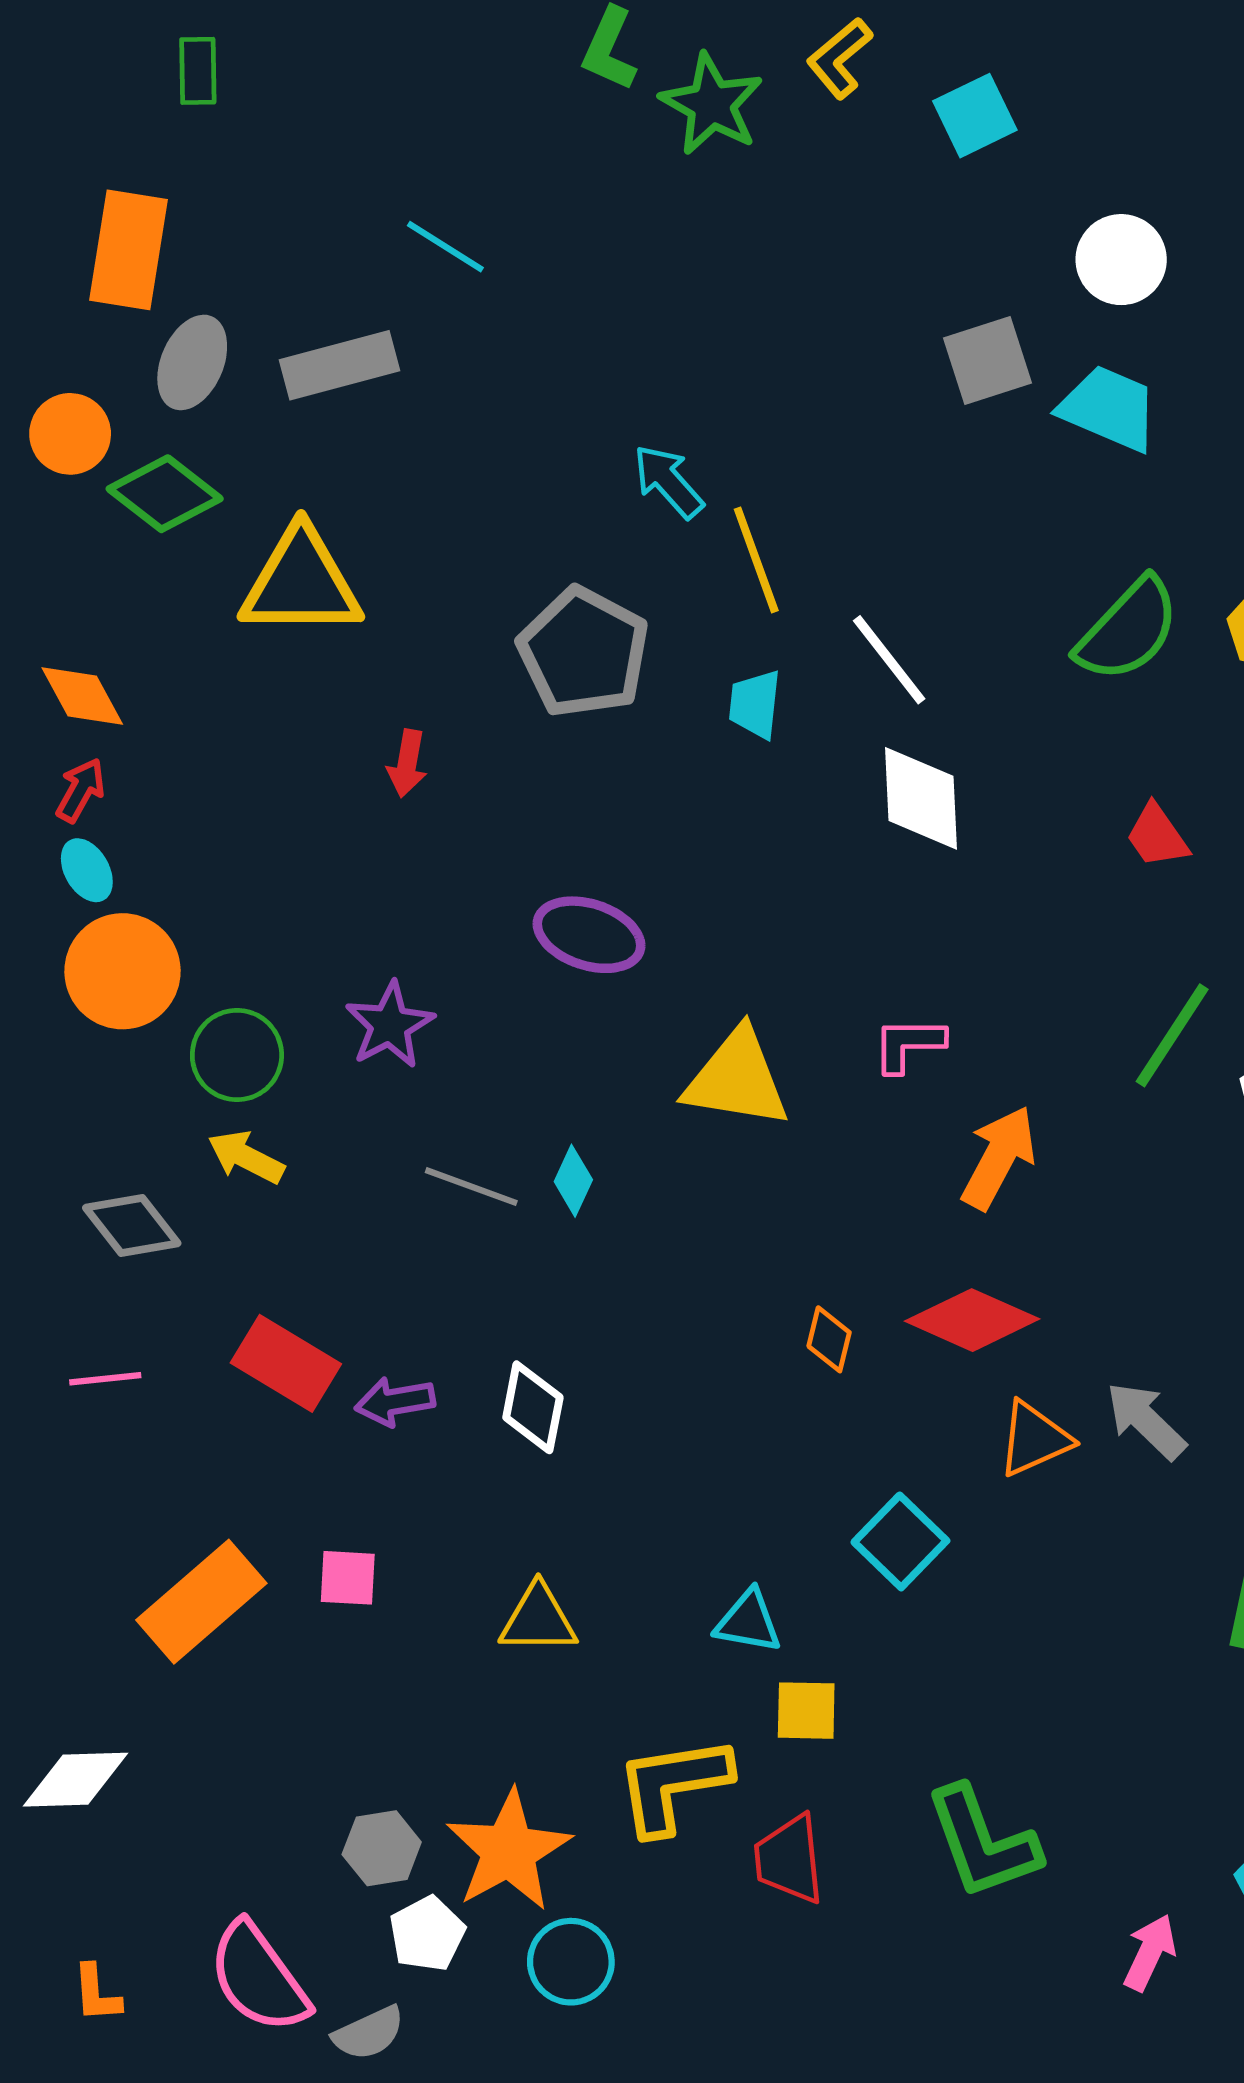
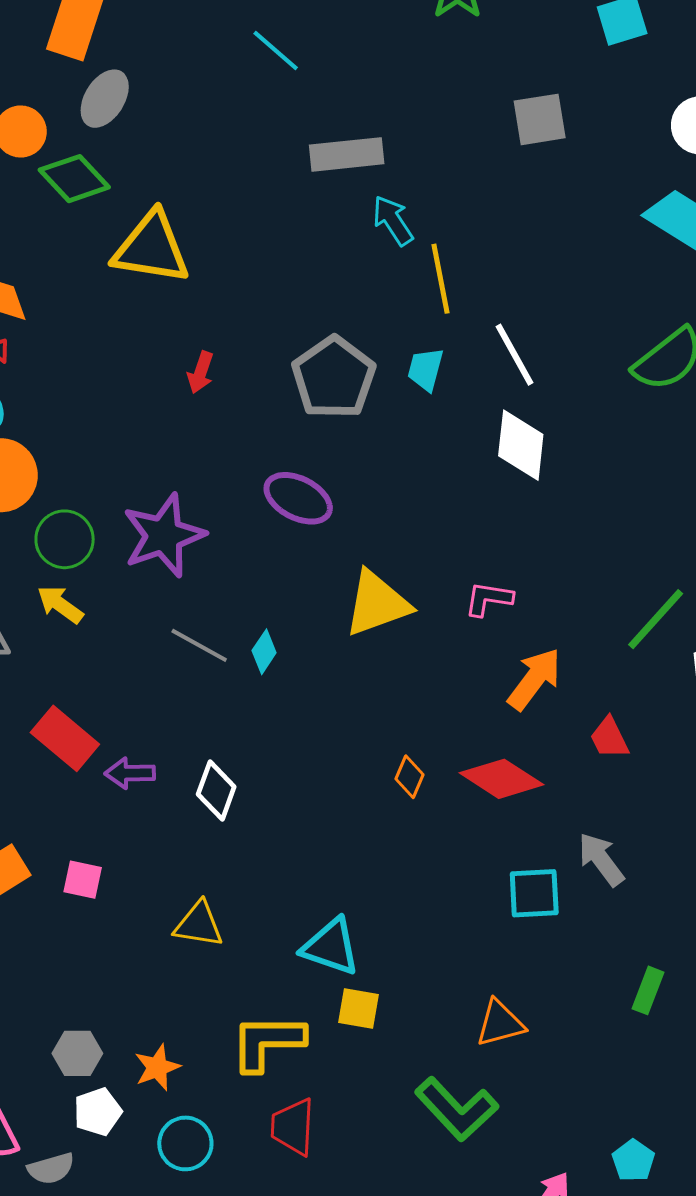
gray square: (987, 361) -> (540, 119), moved
gray rectangle: (340, 365) -> (347, 154), moved
gray pentagon: (583, 652) -> (334, 378), moved
red trapezoid: (1157, 836) -> (609, 738), moved
purple star: (390, 1025) -> (164, 535), size x1.5
yellow triangle: (737, 1079) -> (377, 604), turned -38
orange triangle: (1034, 1439) -> (500, 1023), moved
cyan square: (900, 1541) -> (534, 893), moved, turned 34
cyan triangle: (748, 1622) -> (331, 947), size x1.4
green L-shape: (982, 1843) -> (457, 1109), turned -32
orange star: (509, 1851) -> (157, 1067), size x0.6
red trapezoid: (789, 1859) -> (293, 1127), moved

